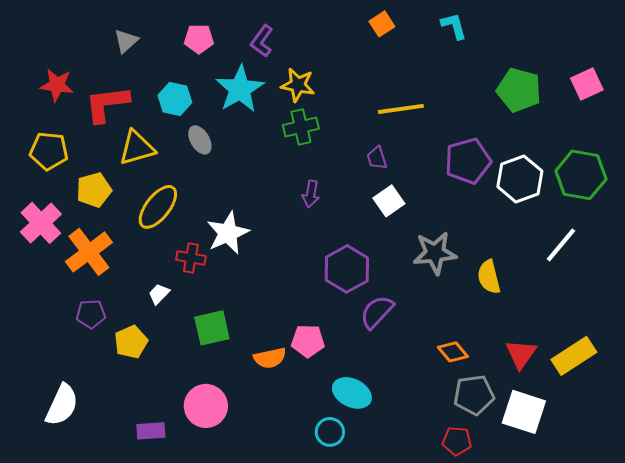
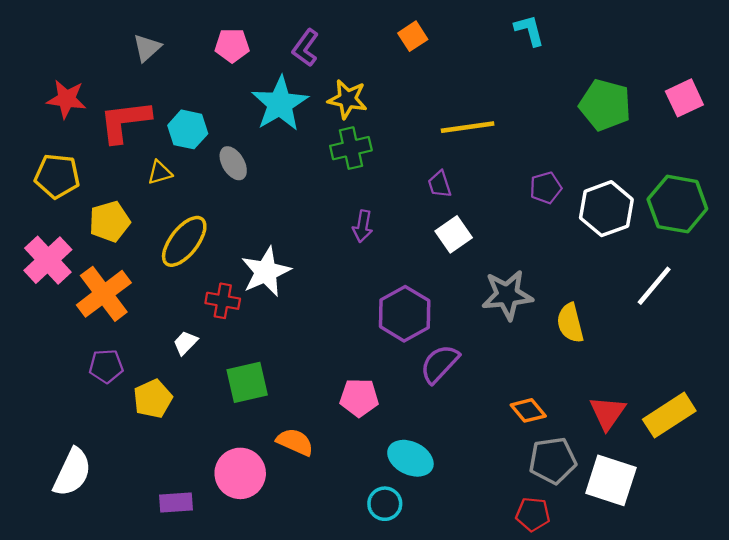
orange square: (382, 24) -> (413, 36), moved
cyan hexagon: (175, 99) -> (188, 129), moved
yellow triangle: (137, 148) -> (160, 173), size x0.6
purple pentagon: (468, 161) -> (546, 188), size x0.6
orange semicircle: (270, 358) -> (295, 442), moved, turned -144

